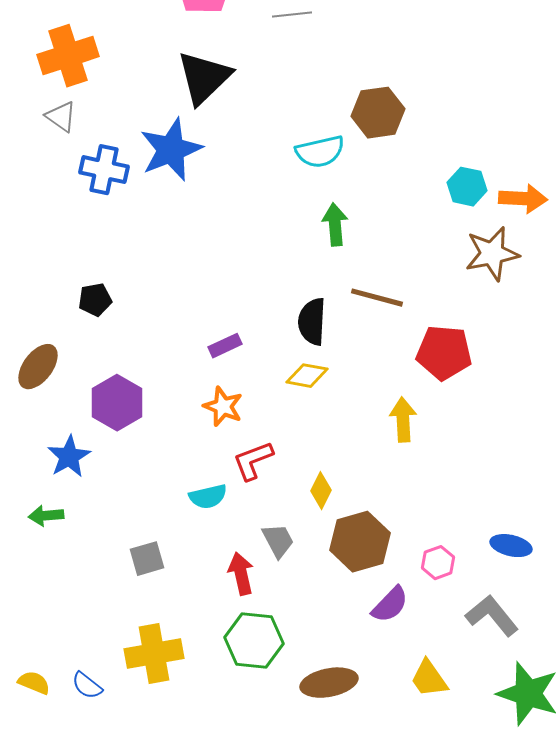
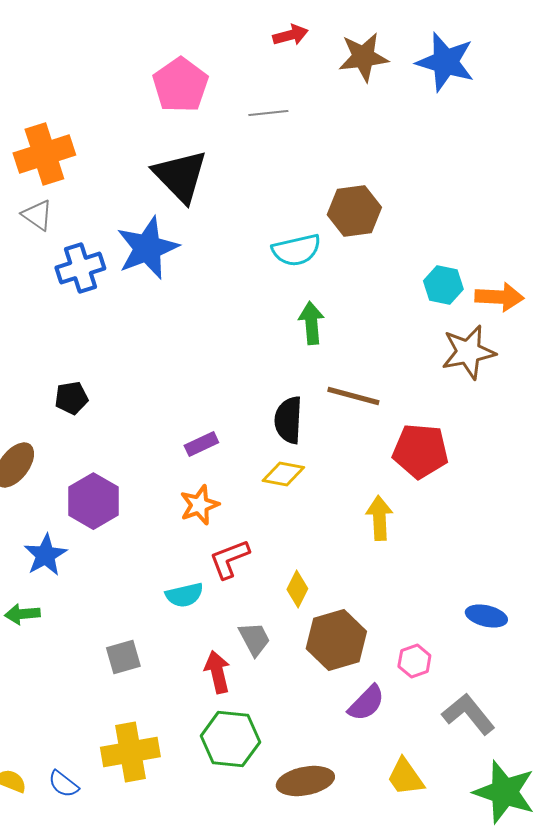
black triangle: (204, 78) -> (180, 176), turned -30
blue cross: (104, 170) -> (80, 268), turned -30
orange star: (223, 407) -> (199, 505), turned 30
blue ellipse: (511, 546) -> (486, 616), moved

